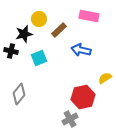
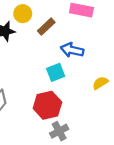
cyan square: (39, 58) -> (56, 72), moved
red hexagon: (83, 97) -> (47, 105), moved

